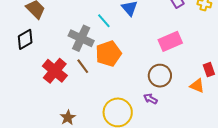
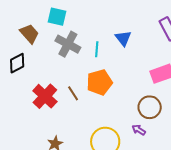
cyan line: (104, 21) -> (97, 49), turned 42
gray cross: (81, 38) -> (68, 44), moved

